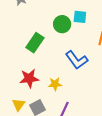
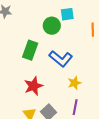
blue L-shape: (77, 60) -> (61, 59), moved
yellow star: (55, 84) -> (74, 83), moved

